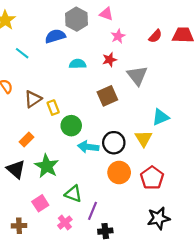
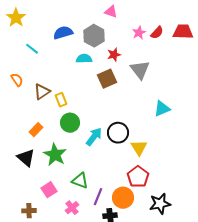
gray hexagon: (77, 19) -> (94, 36), moved
pink star: (118, 36) -> (139, 33), moved
brown square: (107, 96) -> (107, 79), moved
green circle: (71, 126) -> (70, 123), moved
yellow triangle: (144, 138) -> (139, 148), moved
cyan arrow: (88, 147) -> (94, 137), turned 120
orange circle: (119, 172) -> (123, 198), moved
red pentagon: (152, 178) -> (138, 177), moved

